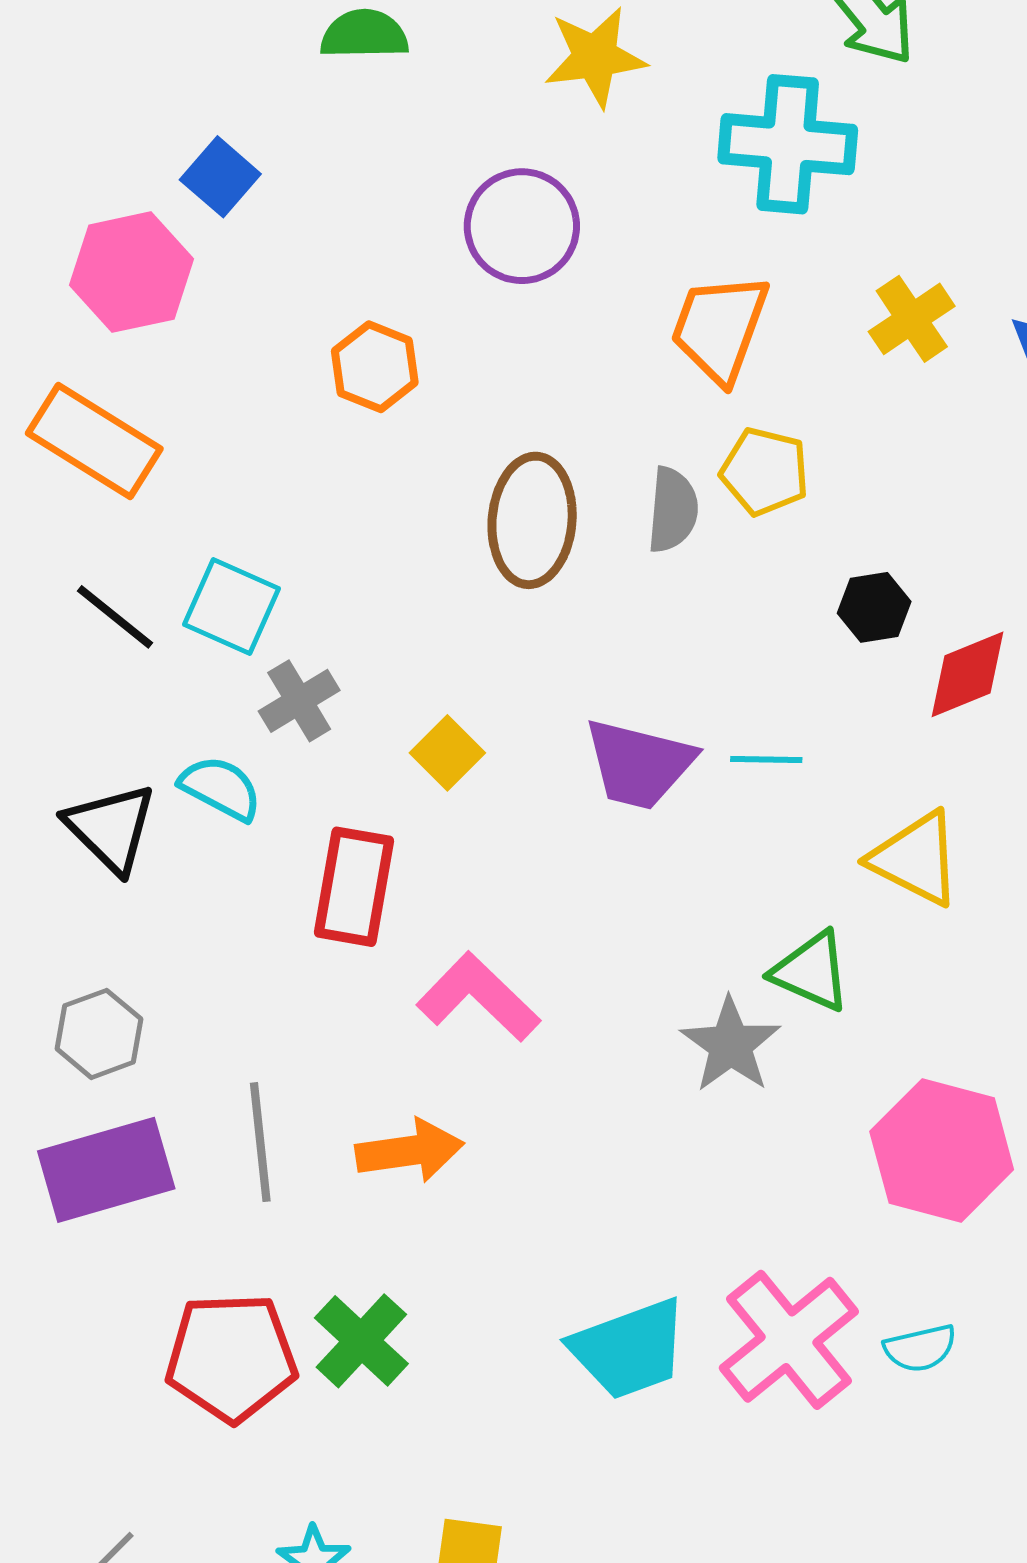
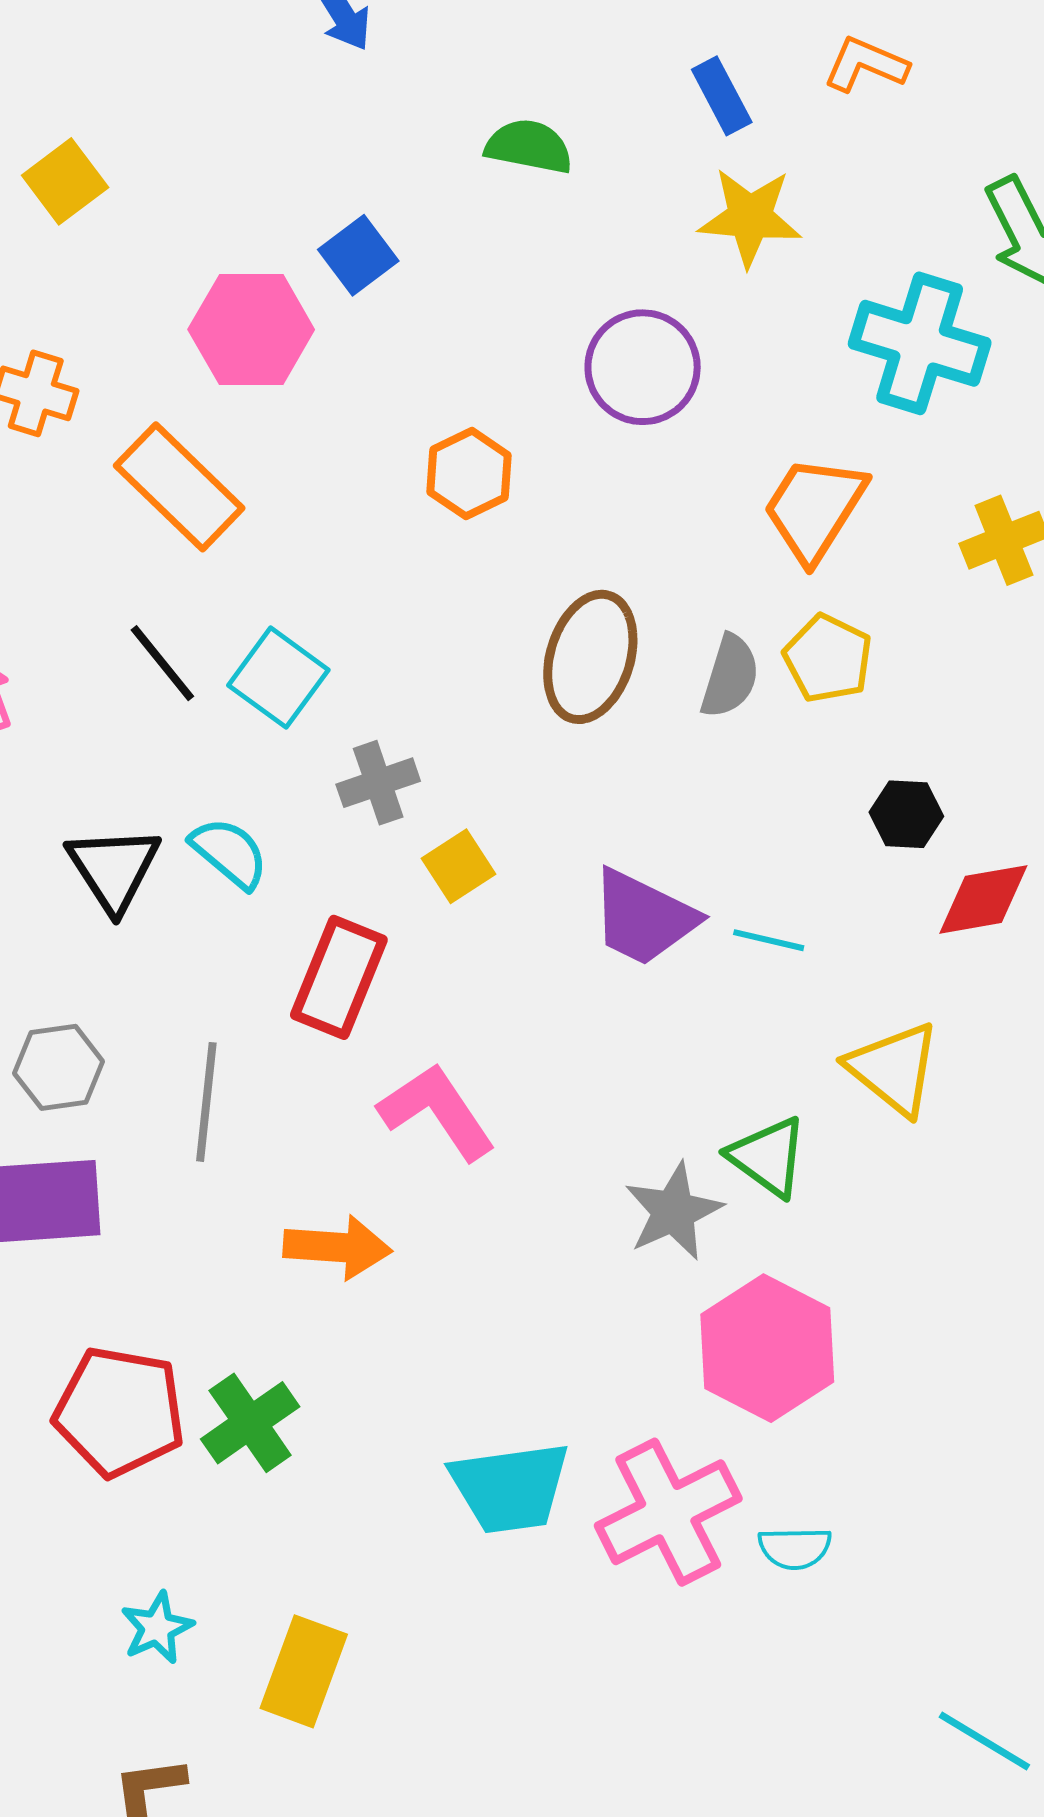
gray cross: (299, 701) -> (378, 783), moved
gray line: (260, 1142) -> (206, 1102), moved
pink hexagon: (942, 1150) -> (767, 1348), moved

